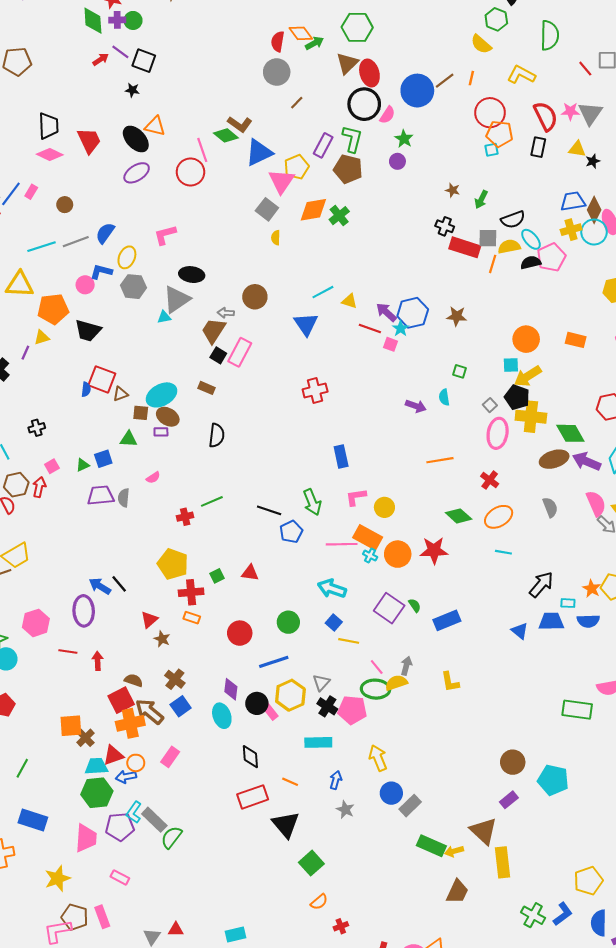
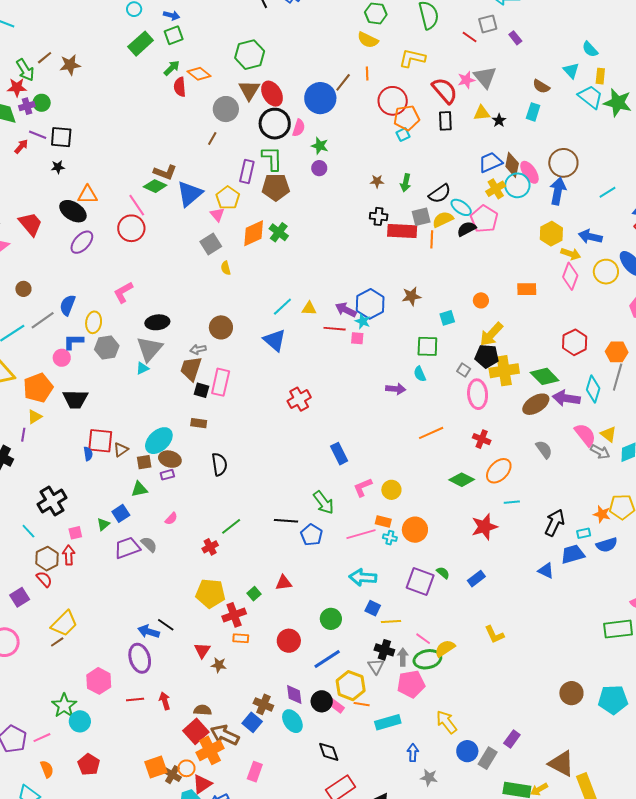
green arrow: (314, 43) -> (172, 68), moved
gray circle: (277, 72) -> (226, 109), moved
pink triangle: (281, 181) -> (217, 215), size x0.6
gray square: (267, 209) -> (211, 244), turned 35
orange circle: (526, 339) -> (481, 300), size x0.6
cyan square: (511, 365) -> (447, 318), moved
green square: (460, 371) -> (427, 346), size x1.6
black cross: (37, 428) -> (52, 501), size x1.8
pink square: (52, 466) -> (75, 533), turned 32
gray semicircle: (124, 498) -> (149, 544), turned 144
orange rectangle: (368, 537) -> (383, 521), size x0.6
red star: (434, 550) -> (484, 527), moved
blue rectangle: (447, 620) -> (476, 579), size x0.7
gray arrow: (406, 666) -> (403, 657), moved
brown cross: (175, 679) -> (263, 704), moved
black cross: (327, 706) -> (384, 650), moved
orange circle: (136, 763) -> (186, 768), moved
orange line: (290, 782) -> (362, 704), moved
purple rectangle: (509, 800) -> (512, 739), moved

